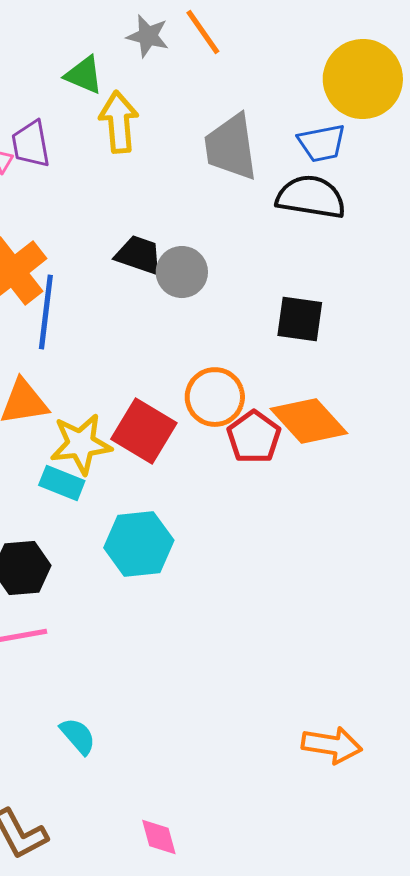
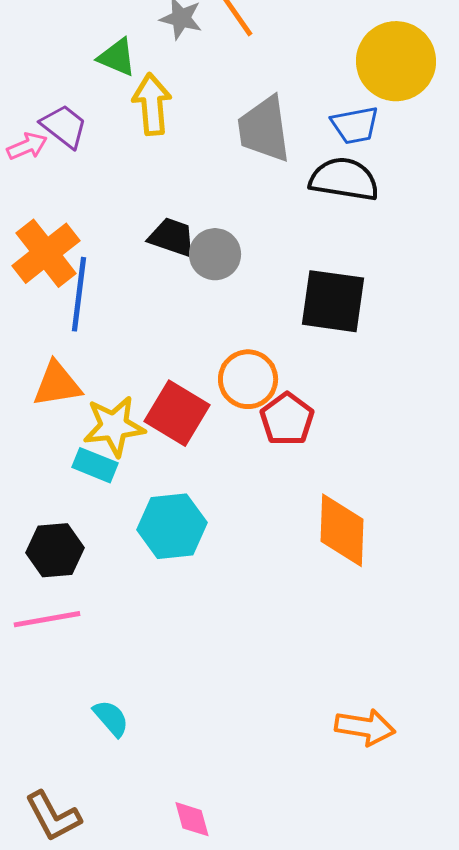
purple trapezoid: (31, 144) -> (64, 126), turned 138
black square: (300, 319) -> (333, 301), size x1.4
orange diamond: (309, 421) -> (342, 530), moved, turned 44

